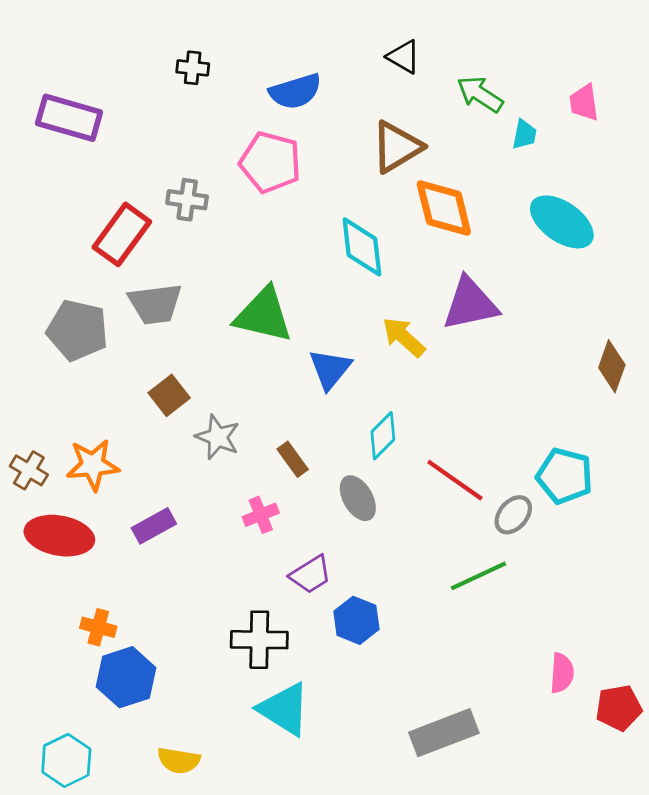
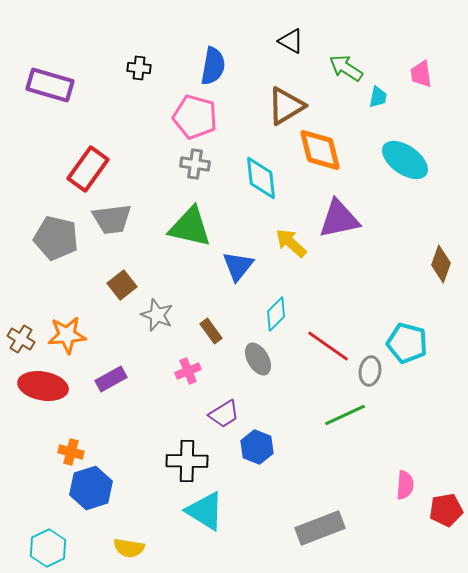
black cross: (193, 68) -> (139, 68), moved
blue semicircle: (295, 91) -> (213, 66), turned -63
gray cross: (187, 200) -> (195, 164), moved
gray ellipse: (513, 515) -> (370, 371), turned -32

